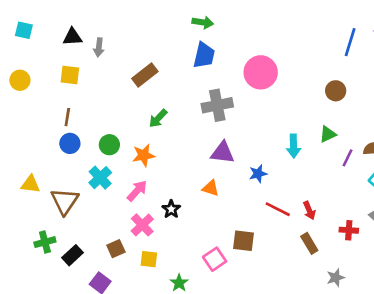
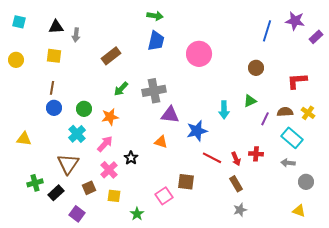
gray cross: (217, 105) -> (154, 91), moved
blue star: (258, 174) -> (197, 131), size x1.5
brown triangle: (65, 201) -> (68, 164), moved
red cross: (349, 230) -> (256, 154), moved
gray star: (336, 278) -> (240, 210), moved

